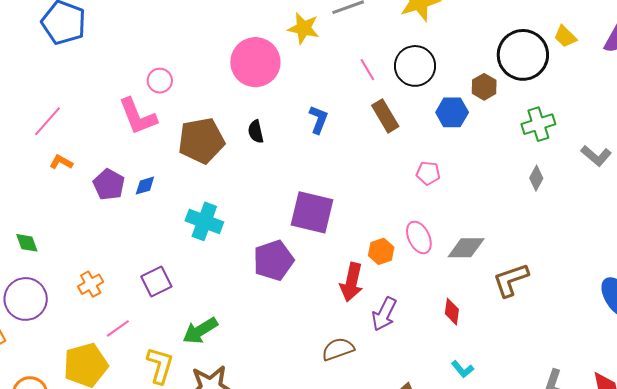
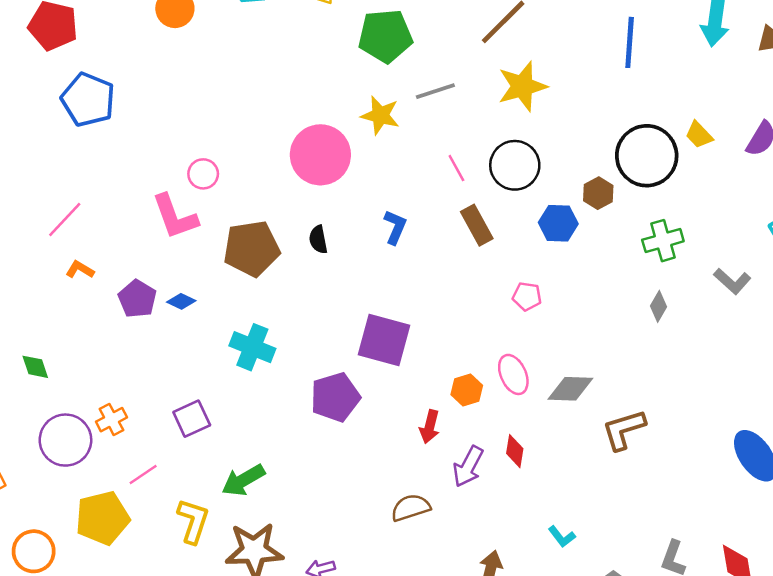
blue diamond: (145, 186) -> (181, 301), turned 40
red arrow: (351, 282) -> (430, 427), size x0.7
purple circle: (26, 299) -> (65, 440), moved
red diamond: (452, 312) -> (515, 451), moved

